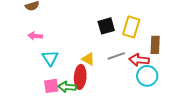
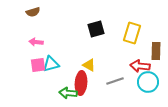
black square: (106, 26) -> (96, 29), moved
gray line: (116, 56) -> (115, 81), moved
cyan triangle: (50, 58) -> (51, 64), turned 48
pink square: (51, 86) -> (38, 65), moved

